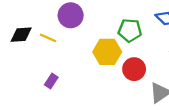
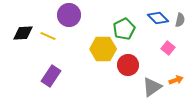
green pentagon: (130, 30) -> (124, 29), turned -30
purple rectangle: (51, 81) -> (51, 76), size x1.5

